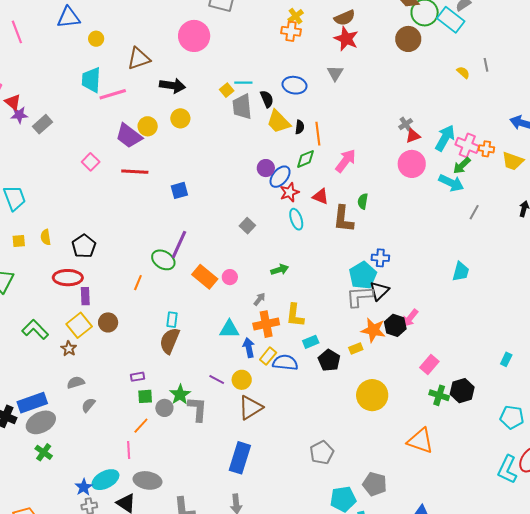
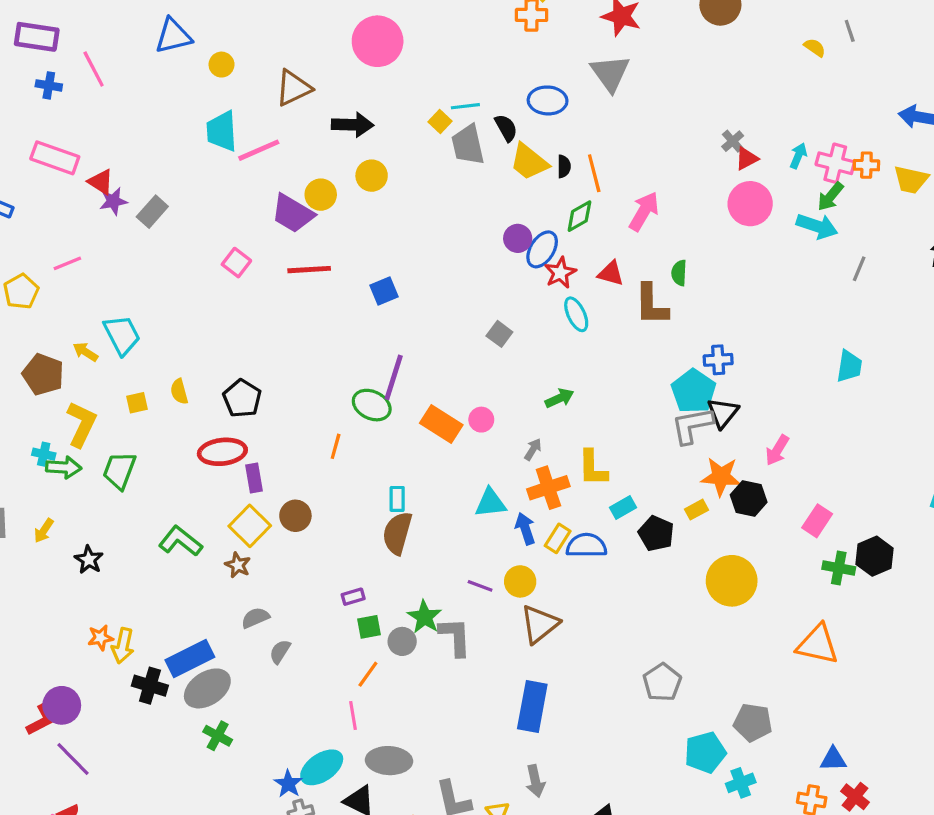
gray triangle: (335, 73) -> (610, 73), size x1.5
cyan arrow: (445, 138) -> (798, 156), size x0.6
black hexagon: (395, 325) -> (749, 498), moved

